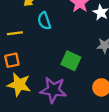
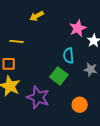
cyan semicircle: (44, 21) -> (68, 56), moved

